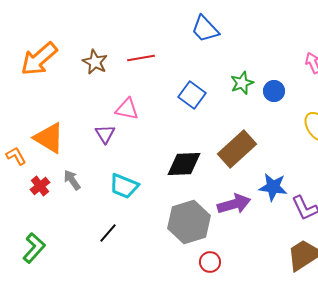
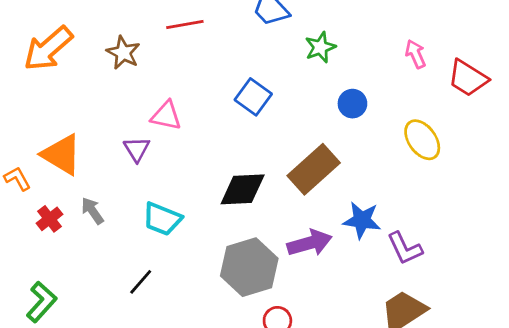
red line: (141, 58) -> (185, 24), moved
green star: (242, 83) -> (320, 47), moved
blue circle: (274, 91) -> (352, 104), moved

